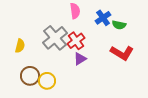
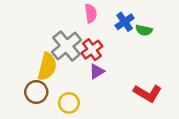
yellow semicircle: (20, 46) -> (47, 67), moved, size x1.6
red L-shape: (122, 53) -> (148, 93), moved
yellow circle: (47, 81) -> (69, 103), moved

